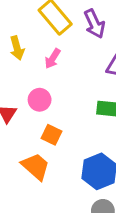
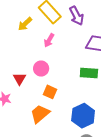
yellow arrow: (17, 48) -> (25, 24), moved, turned 63
orange trapezoid: (36, 166) -> (40, 114), turned -80

